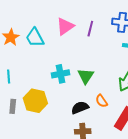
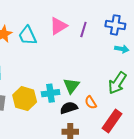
cyan cross: (60, 74) -> (51, 93), moved
green triangle: (86, 76) -> (71, 86), moved

